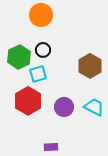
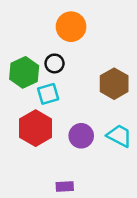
orange circle: (41, 15) -> (71, 27), moved

